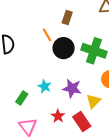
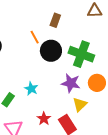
purple star: (72, 88) -> (71, 83), moved

